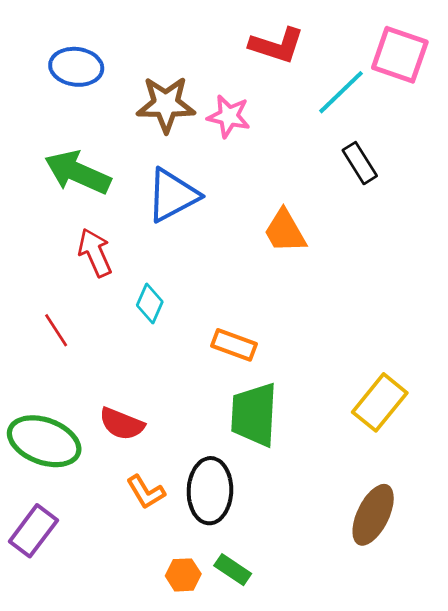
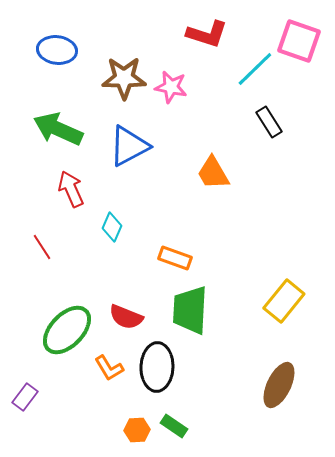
red semicircle: (122, 424) -> (126, 317), moved
green ellipse: (44, 441) -> (67, 330), moved, turned -66
purple rectangle: (33, 531) -> (25, 397), size x0.7

